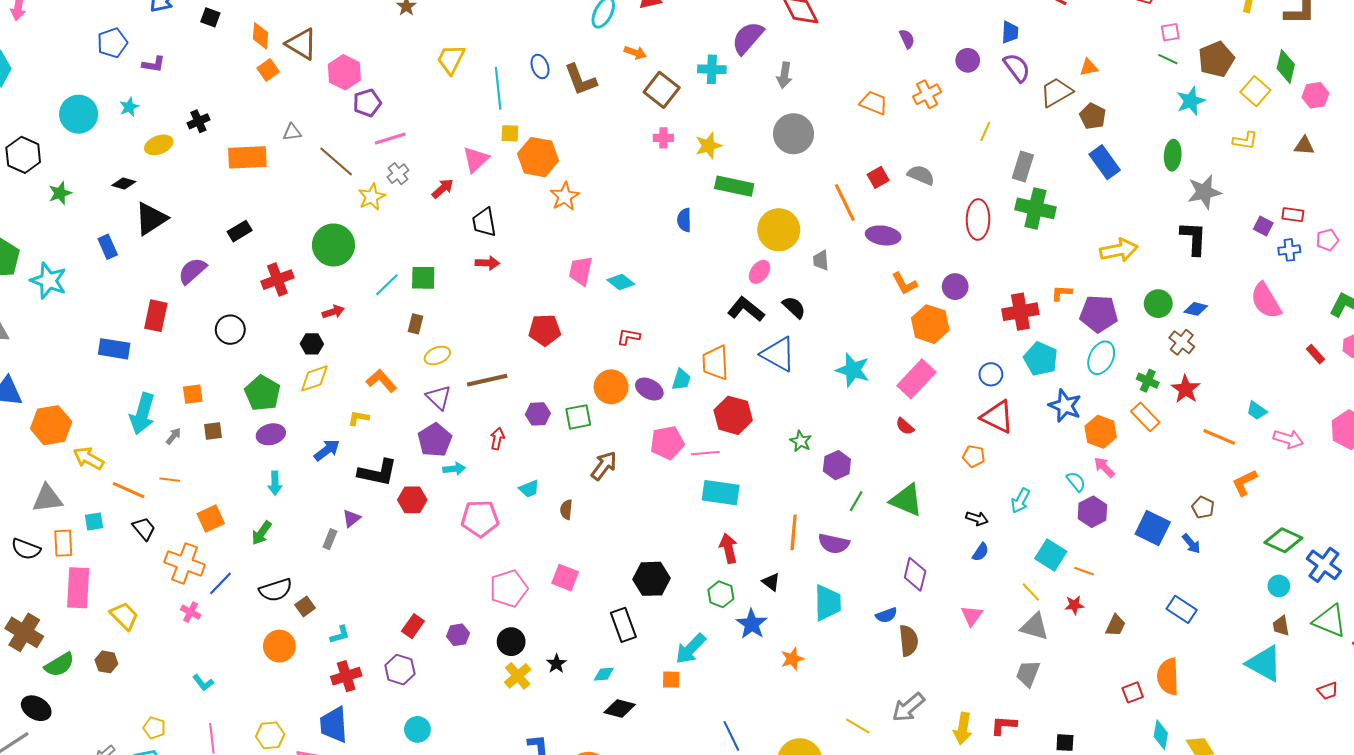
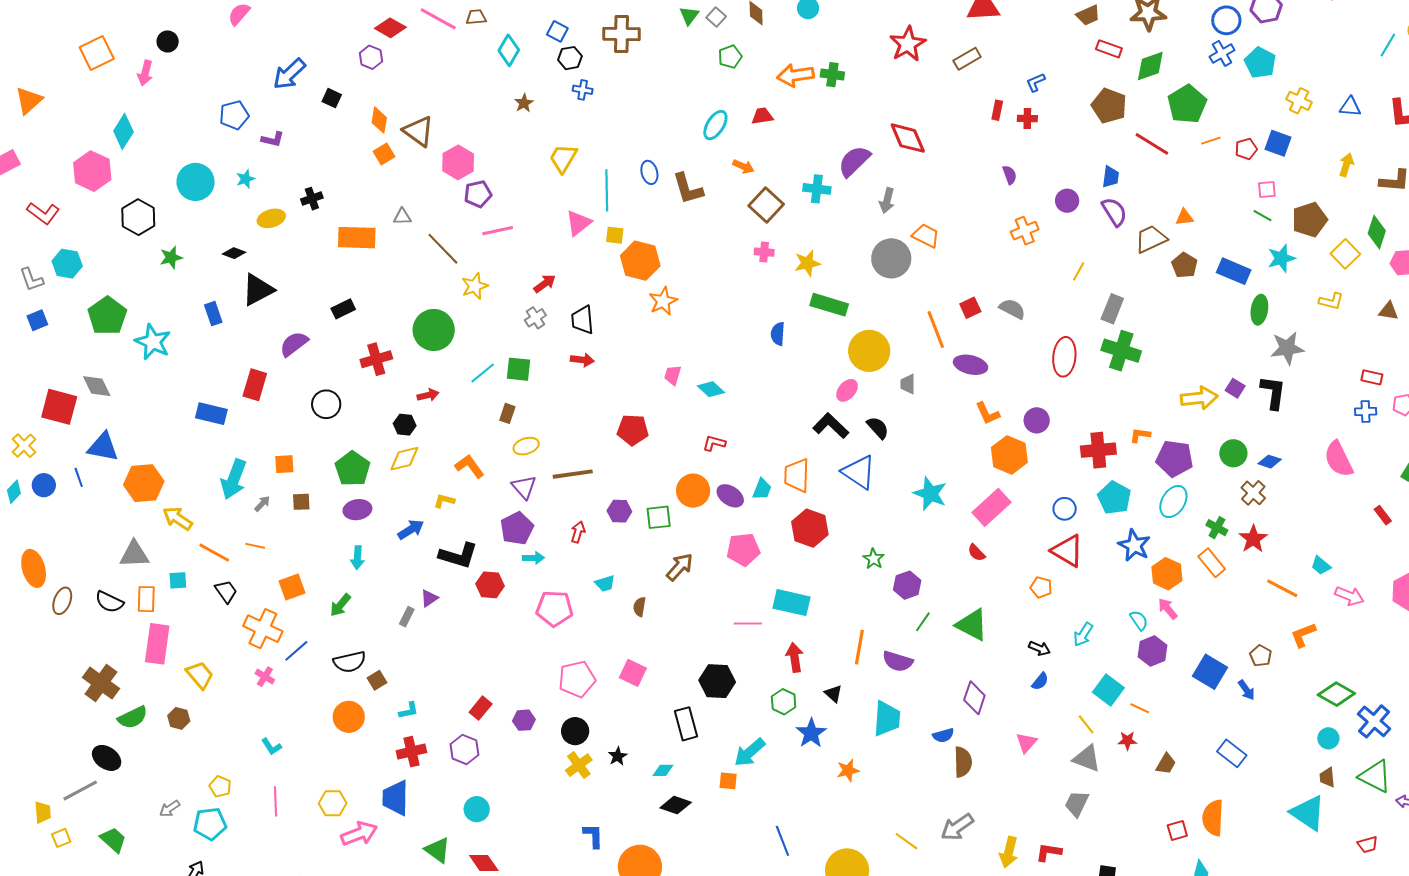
orange trapezoid: (874, 103) -> (926, 236), moved
pink triangle: (476, 159) -> (578, 223), moved
blue rectangle: (1105, 162) -> (1234, 271), moved, turned -36
gray cross: (398, 174) -> (535, 318), moved
purple square: (1263, 226) -> (1235, 388), moved
pink trapezoid: (581, 271) -> (673, 375), size x0.7
pink line: (705, 453) -> (748, 623), moved

